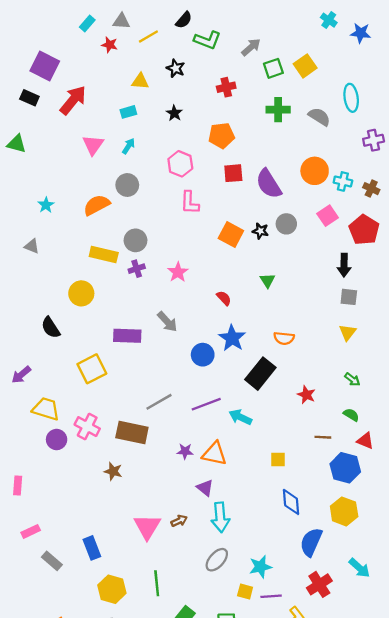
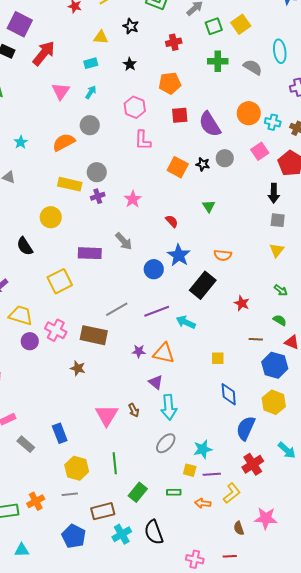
brown arrow: (179, 521) -> (134, 410), turned 88

